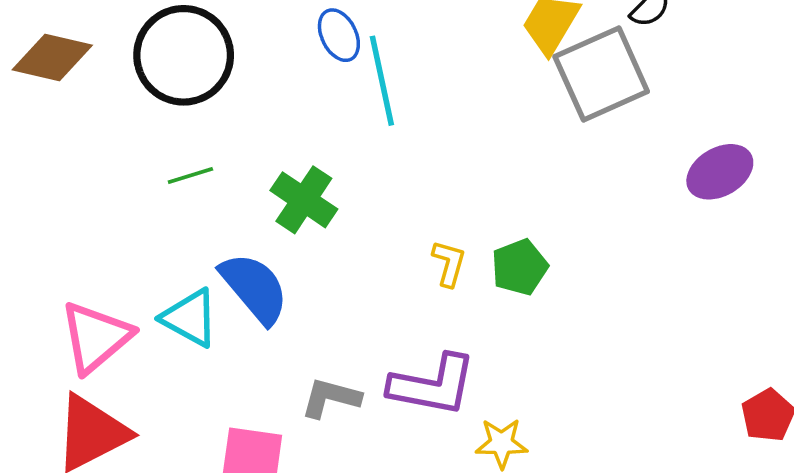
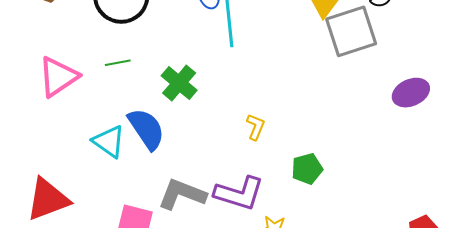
green pentagon: (519, 267) -> (307, 169), moved
pink triangle: (96, 337) -> (58, 77), moved
gray L-shape: (331, 398) -> (182, 194), size x1.4

